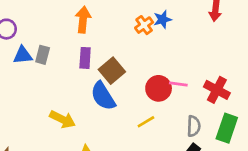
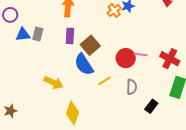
yellow line: (146, 122) -> (104, 81), moved
gray semicircle: (194, 126) -> (132, 87), moved

